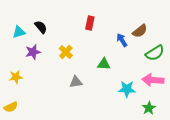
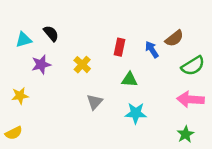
red rectangle: (90, 23) -> (120, 47), moved
gray triangle: (76, 82) -> (95, 102), turned -40
cyan star: (127, 89) -> (136, 113), moved

